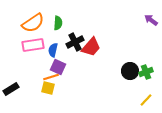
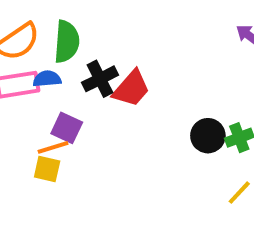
green semicircle: (58, 23) -> (67, 42), size x1.5
blue semicircle: (53, 50) -> (47, 79), moved, turned 72

